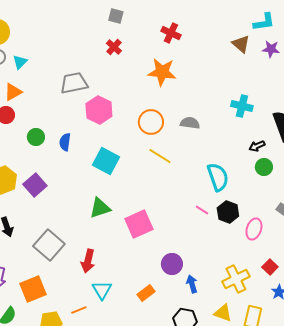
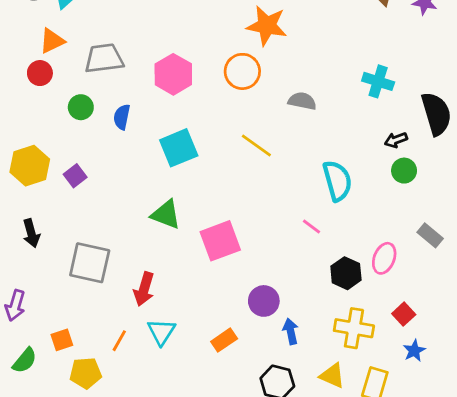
gray trapezoid: (74, 83) -> (104, 58), moved
orange circle: (151, 122) -> (242, 71), moved
cyan square: (106, 161) -> (179, 148), turned 36
purple square: (35, 185) -> (75, 176), size x0.7
green triangle: (100, 208) -> (166, 214), turned 35
black hexagon: (228, 212) -> (346, 273), moved
gray square: (49, 245) -> (90, 263), turned -32
yellow cross: (236, 279) -> (354, 328), turned 32
orange square: (33, 289) -> (62, 340), moved, size x0.6
orange line: (79, 310) -> (119, 341), moved, turned -42

